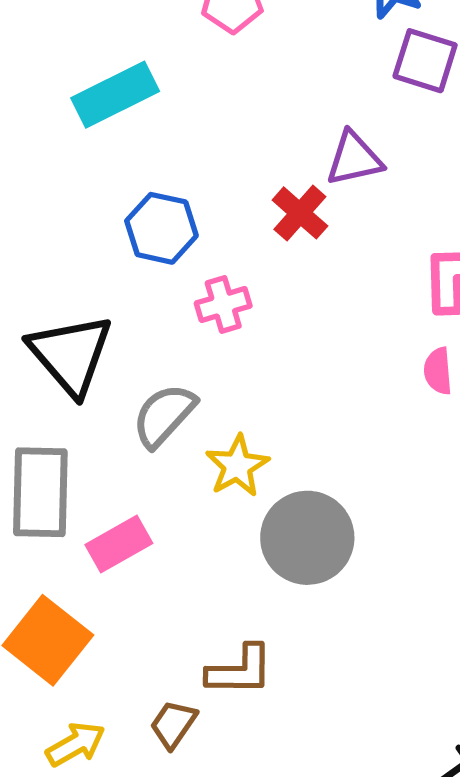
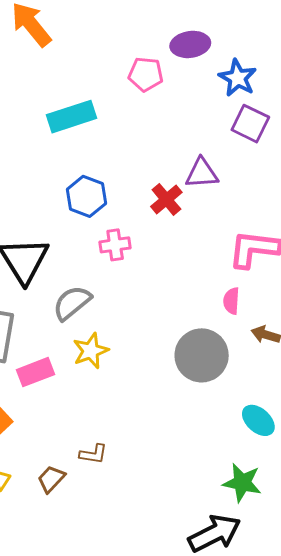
yellow star: (237, 466) -> (91, 351), moved
gray circle: (307, 538) -> (202, 355), moved
brown L-shape: (240, 670) -> (93, 454), size x0.7

